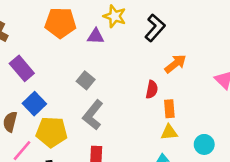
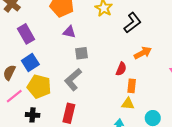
purple triangle: (96, 36) -> (69, 32), moved
gray square: (86, 80) -> (81, 53), moved, turned 32

